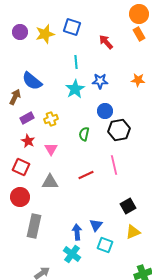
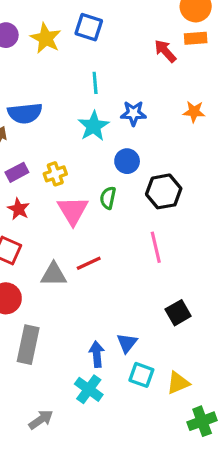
yellow star: (45, 34) -> (46, 38), turned -30
orange rectangle: (139, 34) -> (196, 38), turned -64
red arrow: (106, 42) -> (165, 51), moved
blue semicircle: (32, 81) -> (25, 113), turned -45
blue circle: (105, 111) -> (127, 161), moved
pink triangle: (51, 149) -> (73, 211), moved, size x1.5
red line: (86, 175) -> (89, 263), moved
yellow triangle: (133, 232) -> (178, 383), moved

